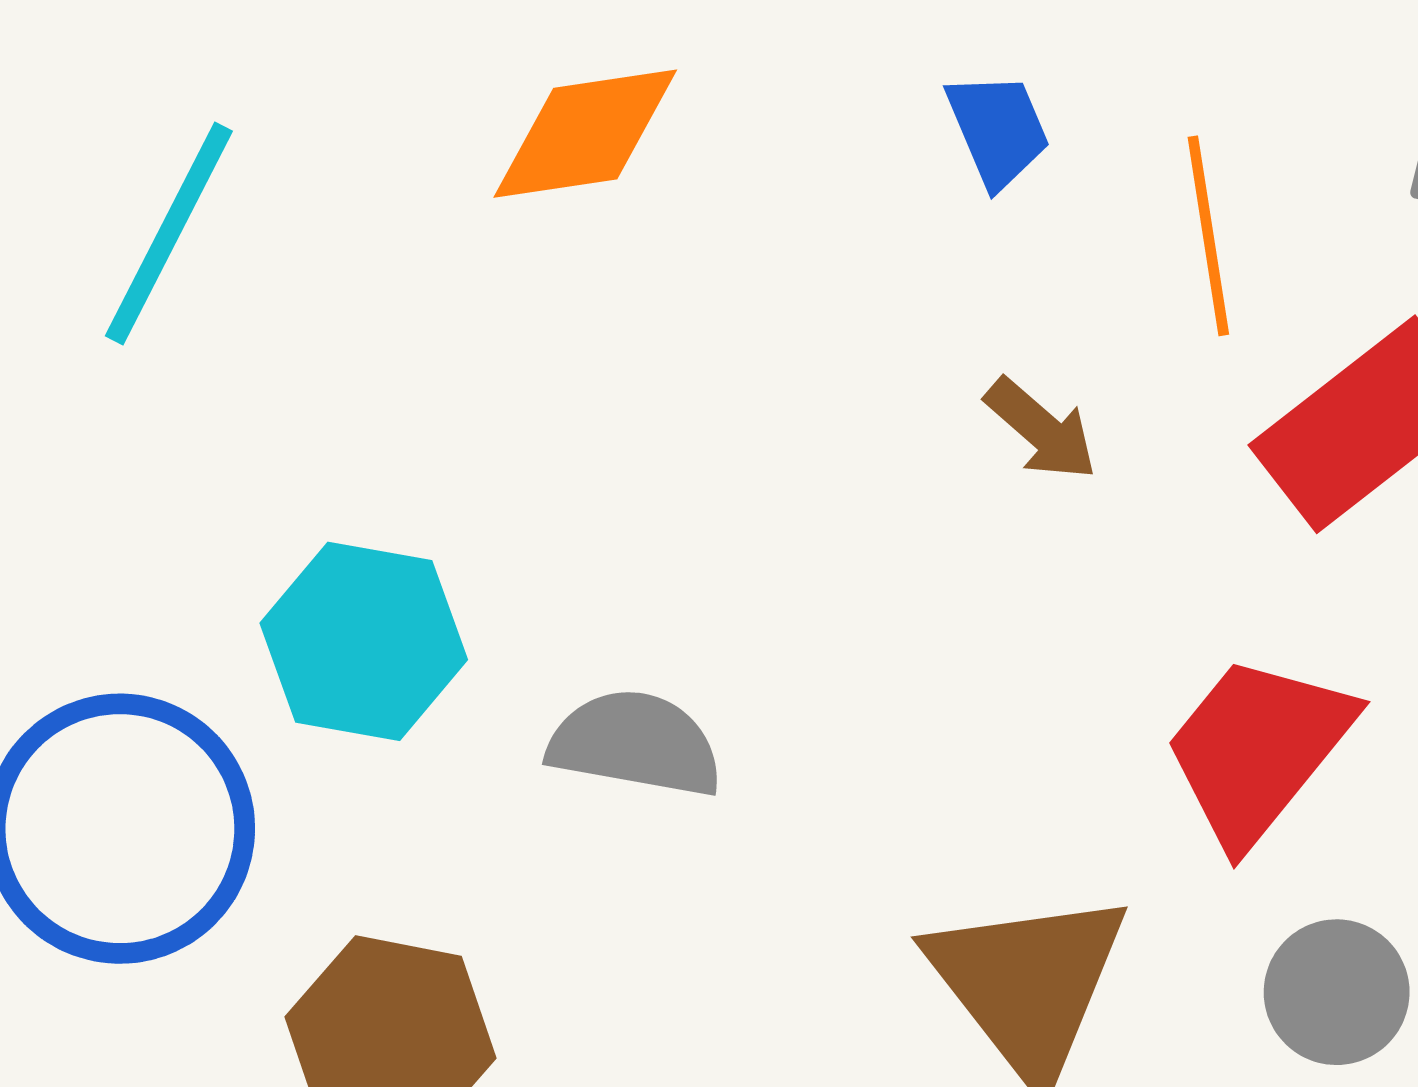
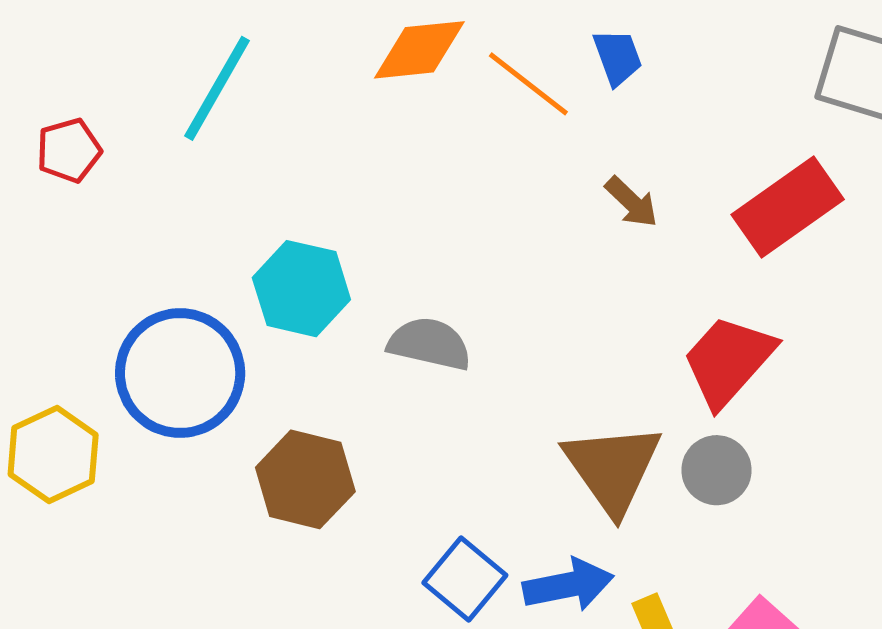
orange line: (1208, 236) -> (528, 84), moved, turned -46
gray circle: (1337, 992) -> (717, 470), moved

